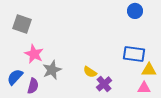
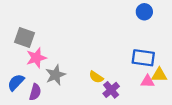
gray square: (22, 24) -> (24, 37), moved
pink star: (34, 54) -> (36, 58), turned 30
pink triangle: (144, 88) -> (148, 81), moved

